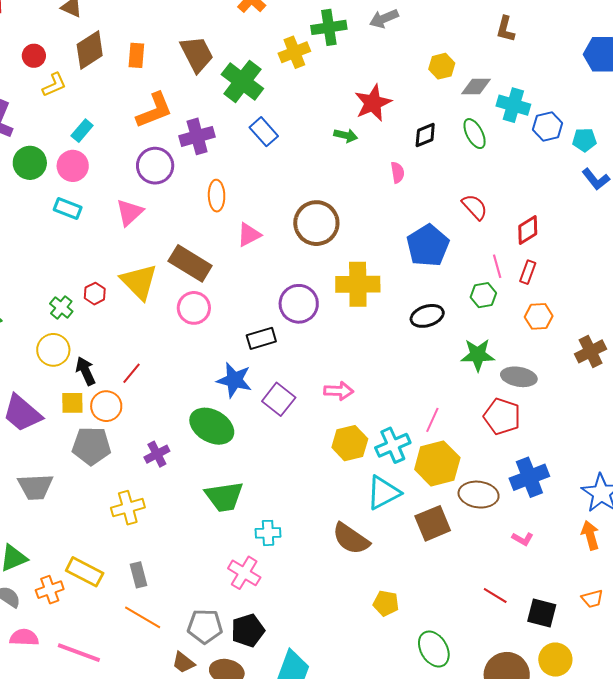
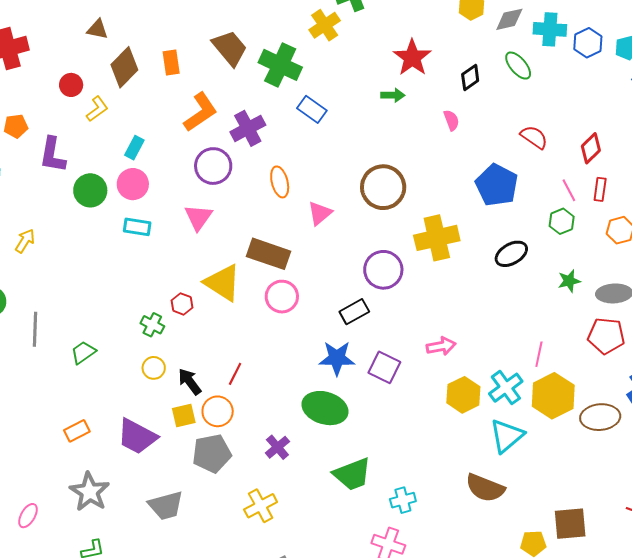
yellow circle: (53, 350) -> (154, 368), size x0.7
green star: (478, 355) -> (569, 281), size x0.7
brown square: (433, 523) -> (570, 524), moved, turned 30

